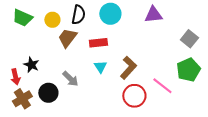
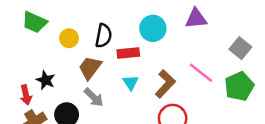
cyan circle: (110, 14) -> (153, 28), moved
black semicircle: (78, 15) -> (104, 36), moved
yellow circle: (52, 20) -> (69, 38), moved
brown trapezoid: (67, 38) -> (90, 68), moved
pink line: (162, 86) -> (201, 73), moved

